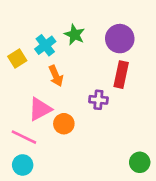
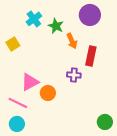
purple circle: (120, 39) -> (90, 15), moved
cyan cross: (45, 45) -> (34, 19), moved
orange arrow: (56, 76) -> (72, 41), moved

